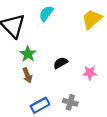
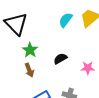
cyan semicircle: (46, 13) -> (66, 20), moved

